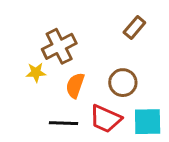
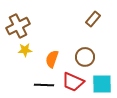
brown cross: (59, 46) -> (18, 26), moved

